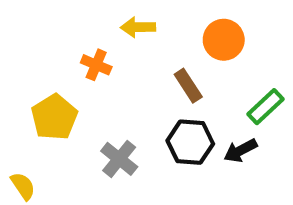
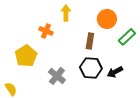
yellow arrow: (138, 27) -> (66, 13), turned 91
brown rectangle: (188, 86) -> (90, 41), turned 42
green rectangle: (265, 107) -> (127, 37), moved

